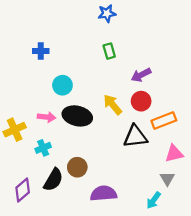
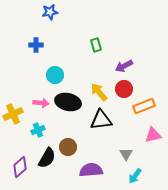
blue star: (107, 13) -> (50, 12), moved
black triangle: (135, 136) -> (101, 120), moved
gray triangle: (167, 179) -> (126, 154), moved

